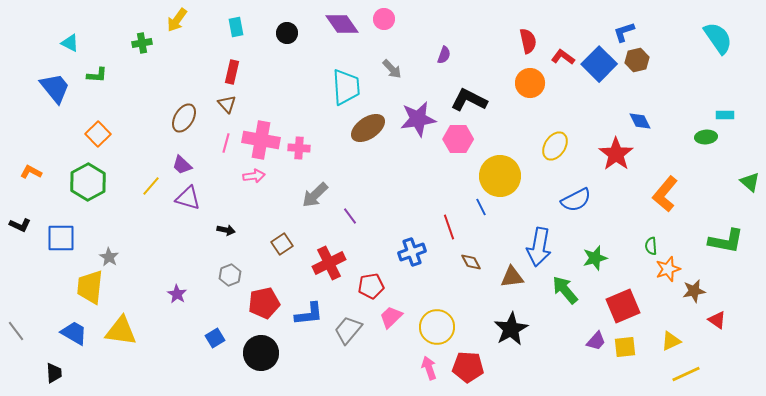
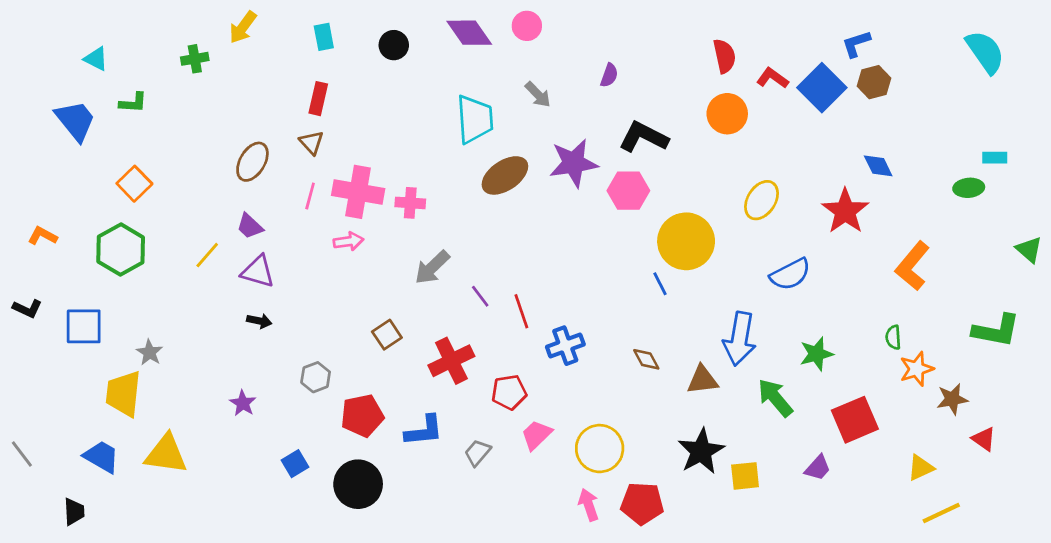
red line: (449, 227) -> (521, 311), moved
black arrow: (226, 230) -> (259, 321), moved
gray trapezoid: (348, 330) -> (477, 453), size x0.7
yellow square: (625, 347) -> (745, 476), moved

